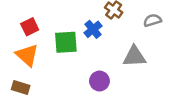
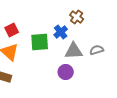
gray semicircle: (152, 20) -> (97, 50), moved
gray triangle: (134, 56) -> (74, 51), moved

